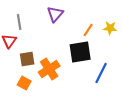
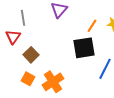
brown square: (27, 59) -> (31, 55), turned -35
orange cross: (49, 69) -> (53, 82), moved

